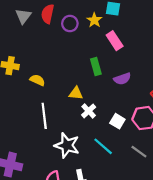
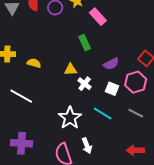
purple semicircle: (122, 79) -> (111, 64), moved
white line: (44, 116) -> (21, 96), moved, turned -45
white star: (67, 145) -> (70, 118), turned 30

